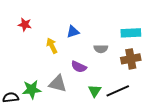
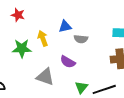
gray semicircle: (101, 49) -> (81, 39), moved
green star: (32, 90) -> (22, 48), moved

